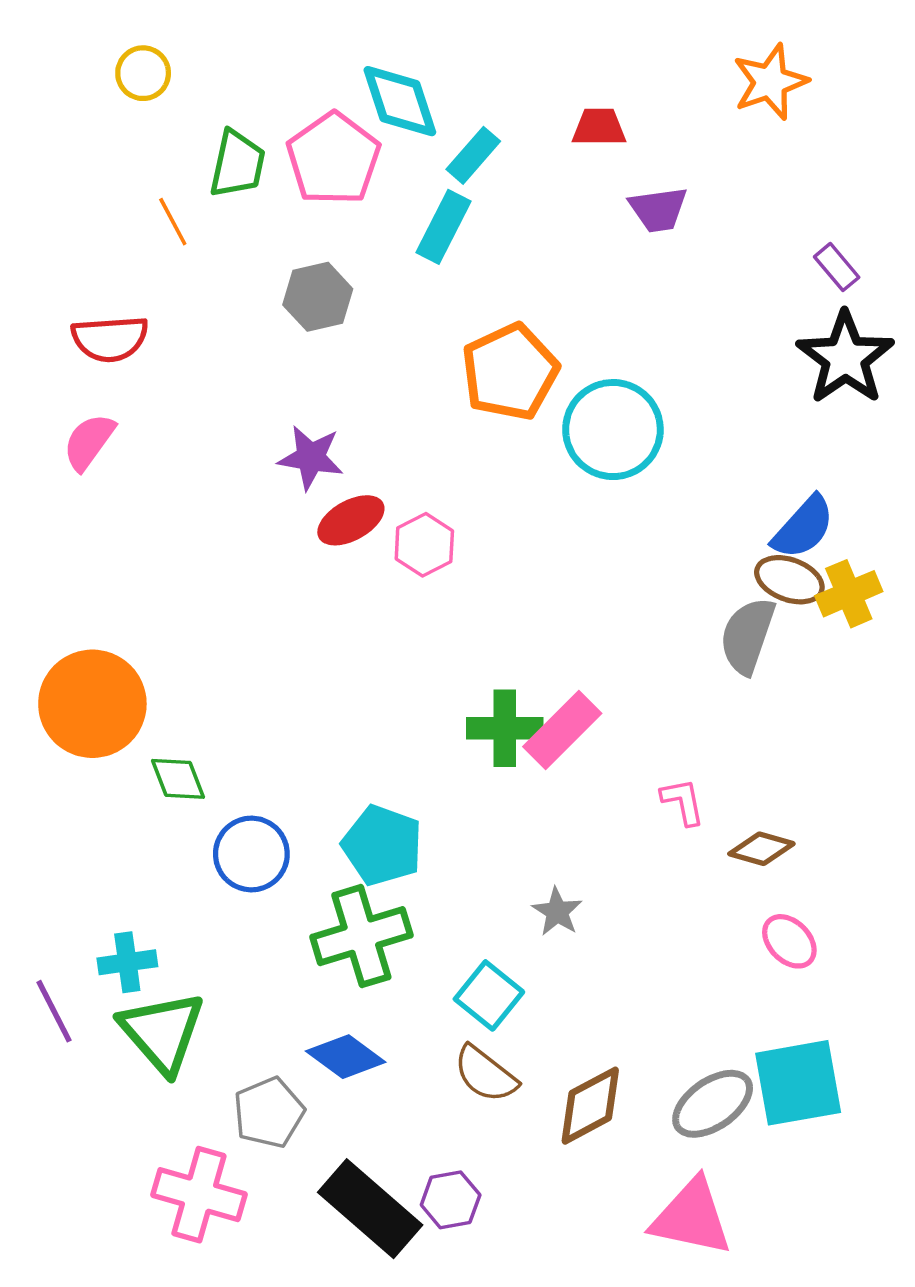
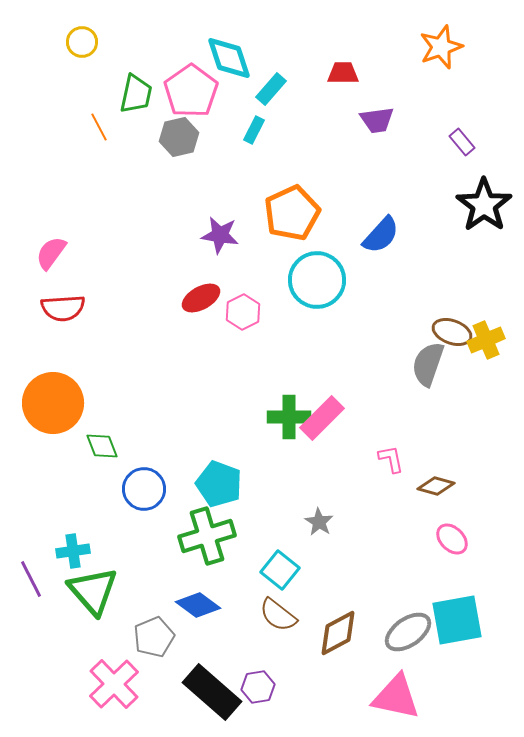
cyan rectangle: (444, 227) -> (254, 130), size x0.7
purple rectangle: (837, 267) -> (462, 142), moved
gray hexagon: (318, 297) -> (179, 137), moved
red semicircle: (110, 339) -> (63, 308), moved
cyan circle: (613, 430) -> (317, 280), moved
purple star: (311, 457) -> (220, 235), moved
blue semicircle: (803, 527) -> (381, 235), moved
pink cross: (199, 1195) -> (114, 684), turned 30

